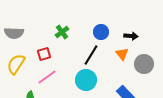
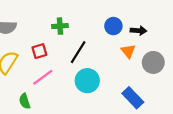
green cross: (62, 32) -> (60, 26), turned 32
blue circle: (101, 32) -> (113, 26), moved
black line: (91, 55) -> (78, 52), moved

